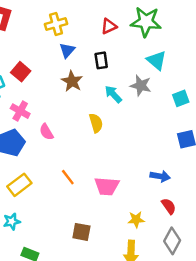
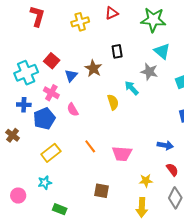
red triangle: (109, 26) -> (112, 13), moved
blue triangle: (67, 50) -> (71, 76), moved
cyan arrow: (113, 94) -> (132, 88), moved

